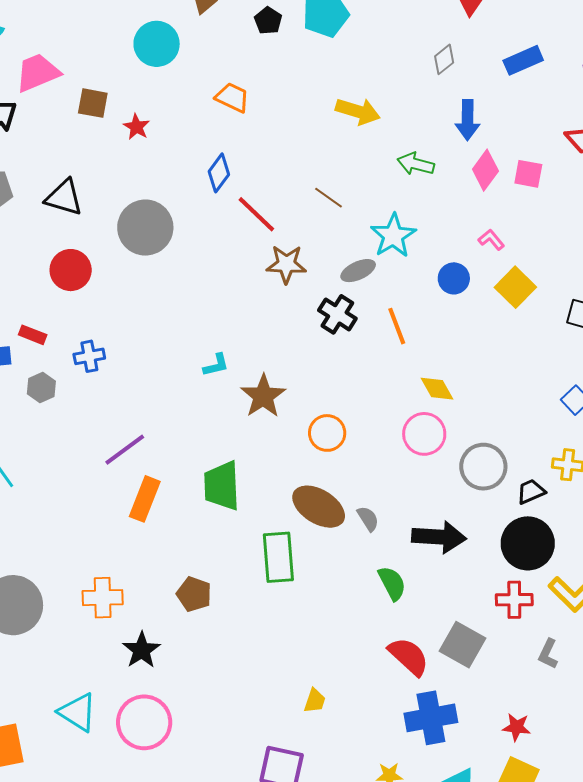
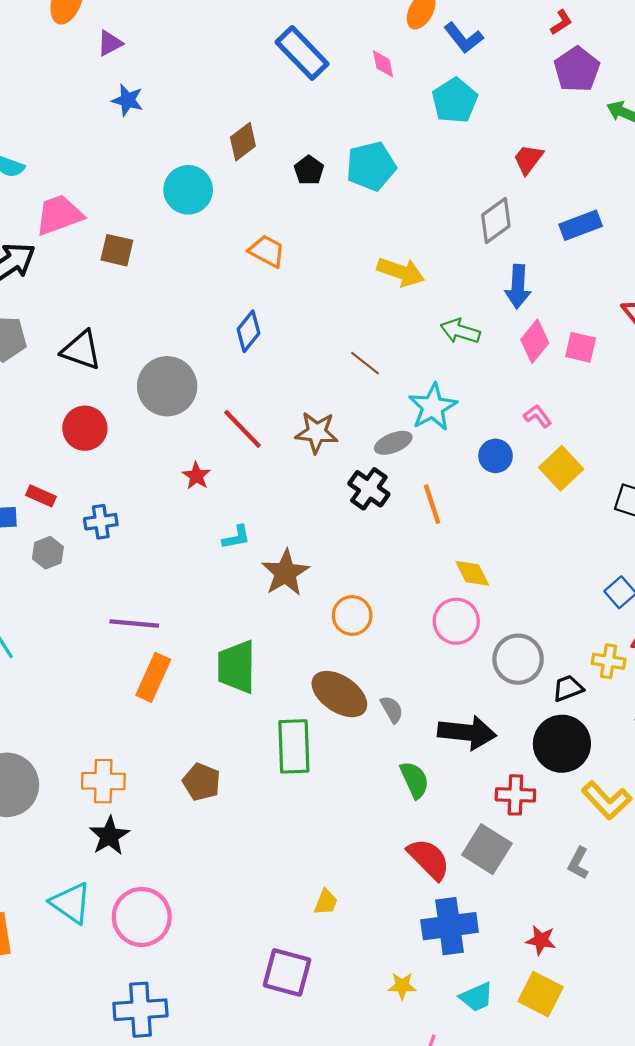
gray diamond: (444, 59) -> (496, 221), size x1.4
red star: (136, 127) -> (196, 476), moved
red line: (256, 214) -> (242, 429), moved
purple line: (125, 450) -> (134, 624), turned 39
red cross: (514, 600) -> (515, 795), moved
black star: (142, 650) -> (109, 836), moved

